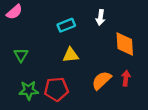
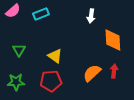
cyan rectangle: (66, 25) -> (41, 14), moved
yellow triangle: (71, 55) -> (55, 56), moved, turned 42
green star: (29, 90) -> (16, 82), moved

